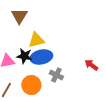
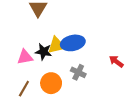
yellow triangle: (36, 40) -> (57, 45), moved
blue ellipse: (41, 57) -> (73, 43), moved

